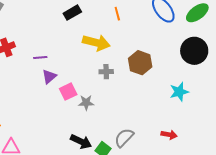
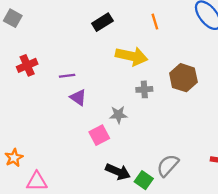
purple triangle: (49, 77) -> (78, 97), turned -42
pink square: (68, 92) -> (99, 135), moved
gray star: (86, 103) -> (118, 115), moved

